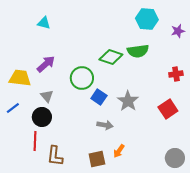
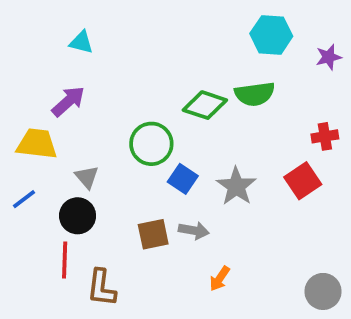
purple arrow: (46, 64) -> (68, 101), moved
red square: (168, 109) -> (303, 181), moved
brown square: (97, 159) -> (153, 234), moved

